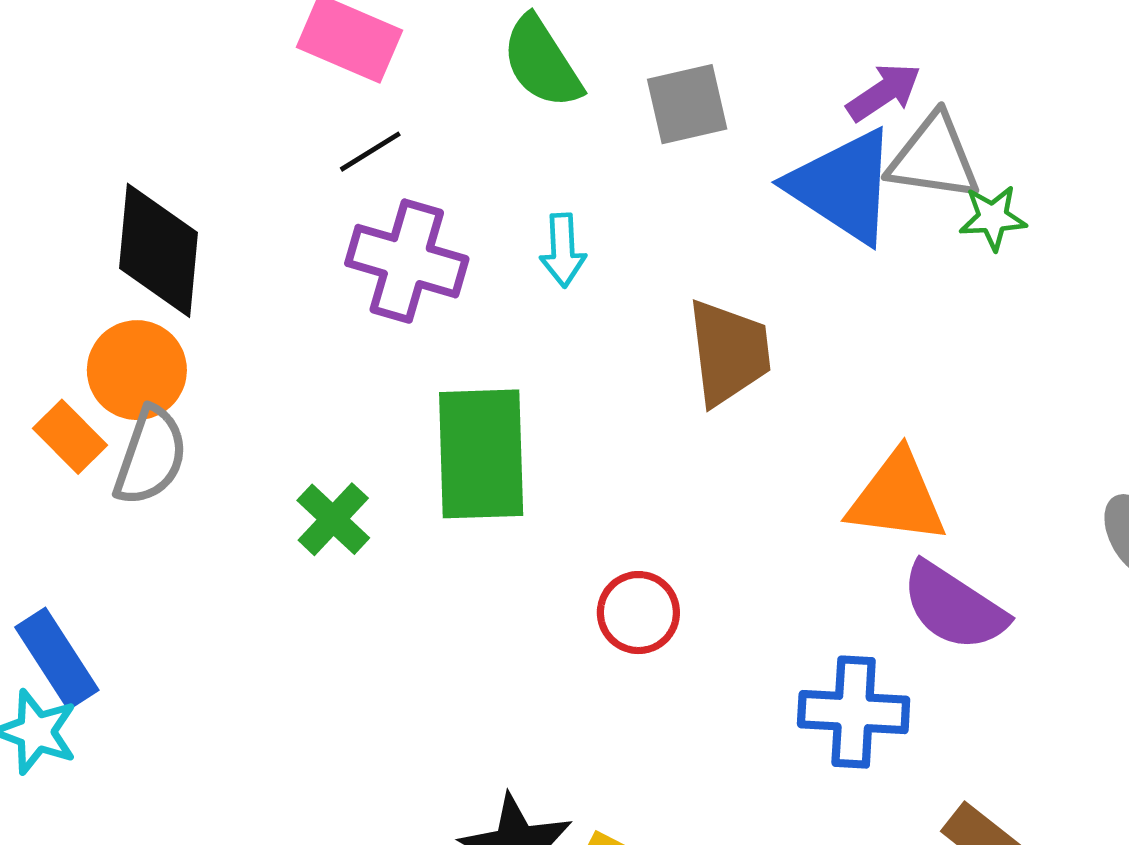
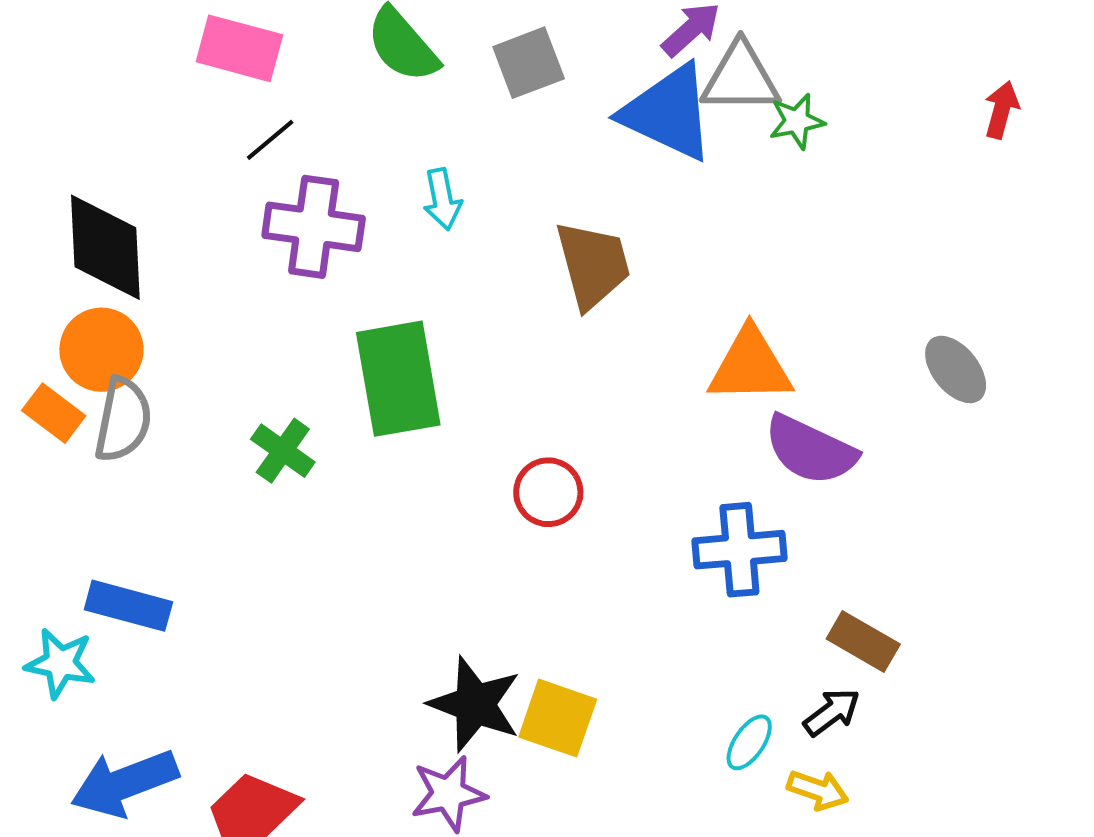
blue rectangle: (57, 659) -> (128, 606), moved, turned -34

